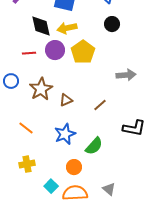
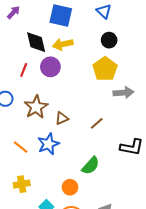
yellow pentagon: (83, 52) -> (105, 69), moved
red line: (29, 53) -> (24, 70), turned -64
blue star: (65, 134) -> (48, 144), moved

